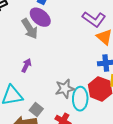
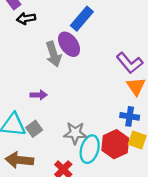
purple arrow: (26, 65) -> (39, 95), turned 48
gray square: (36, 109) -> (34, 129), moved

